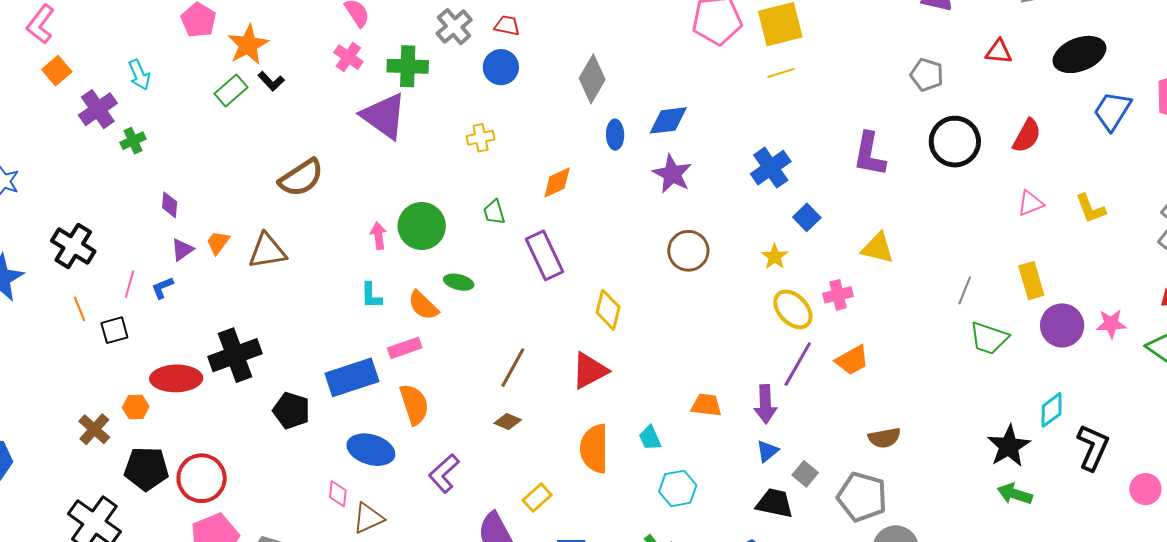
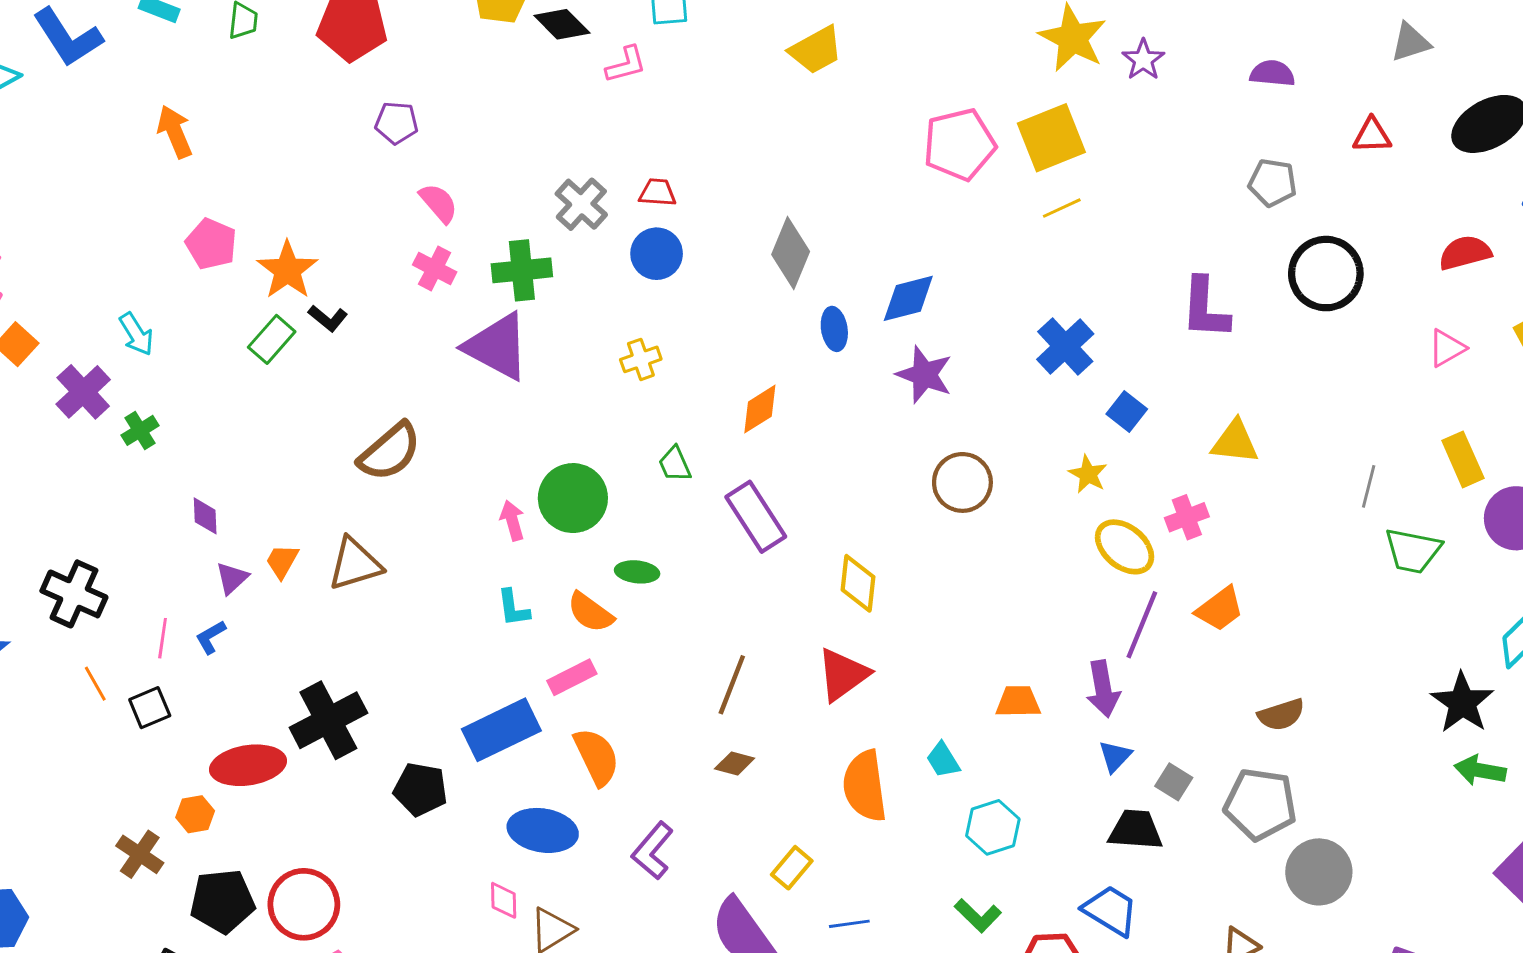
red semicircle: (1027, 136) -> (1465, 253), moved, turned -126

